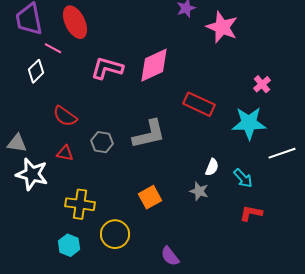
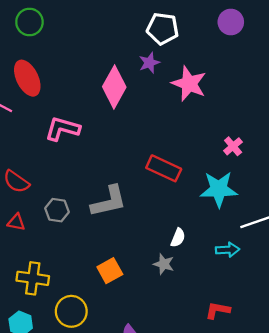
pink diamond: (154, 65) -> (114, 87), moved, turned -36
cyan arrow: (243, 178) -> (228, 250), moved, turned -50
red L-shape: (251, 213) -> (218, 310), moved

